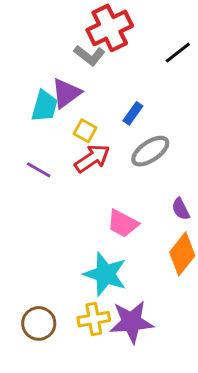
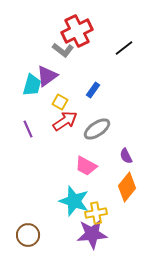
gray ellipse: (150, 151) -> (97, 129), moved
purple line: (39, 170) -> (28, 129), turned 36
yellow cross: (94, 319) -> (96, 213), moved

